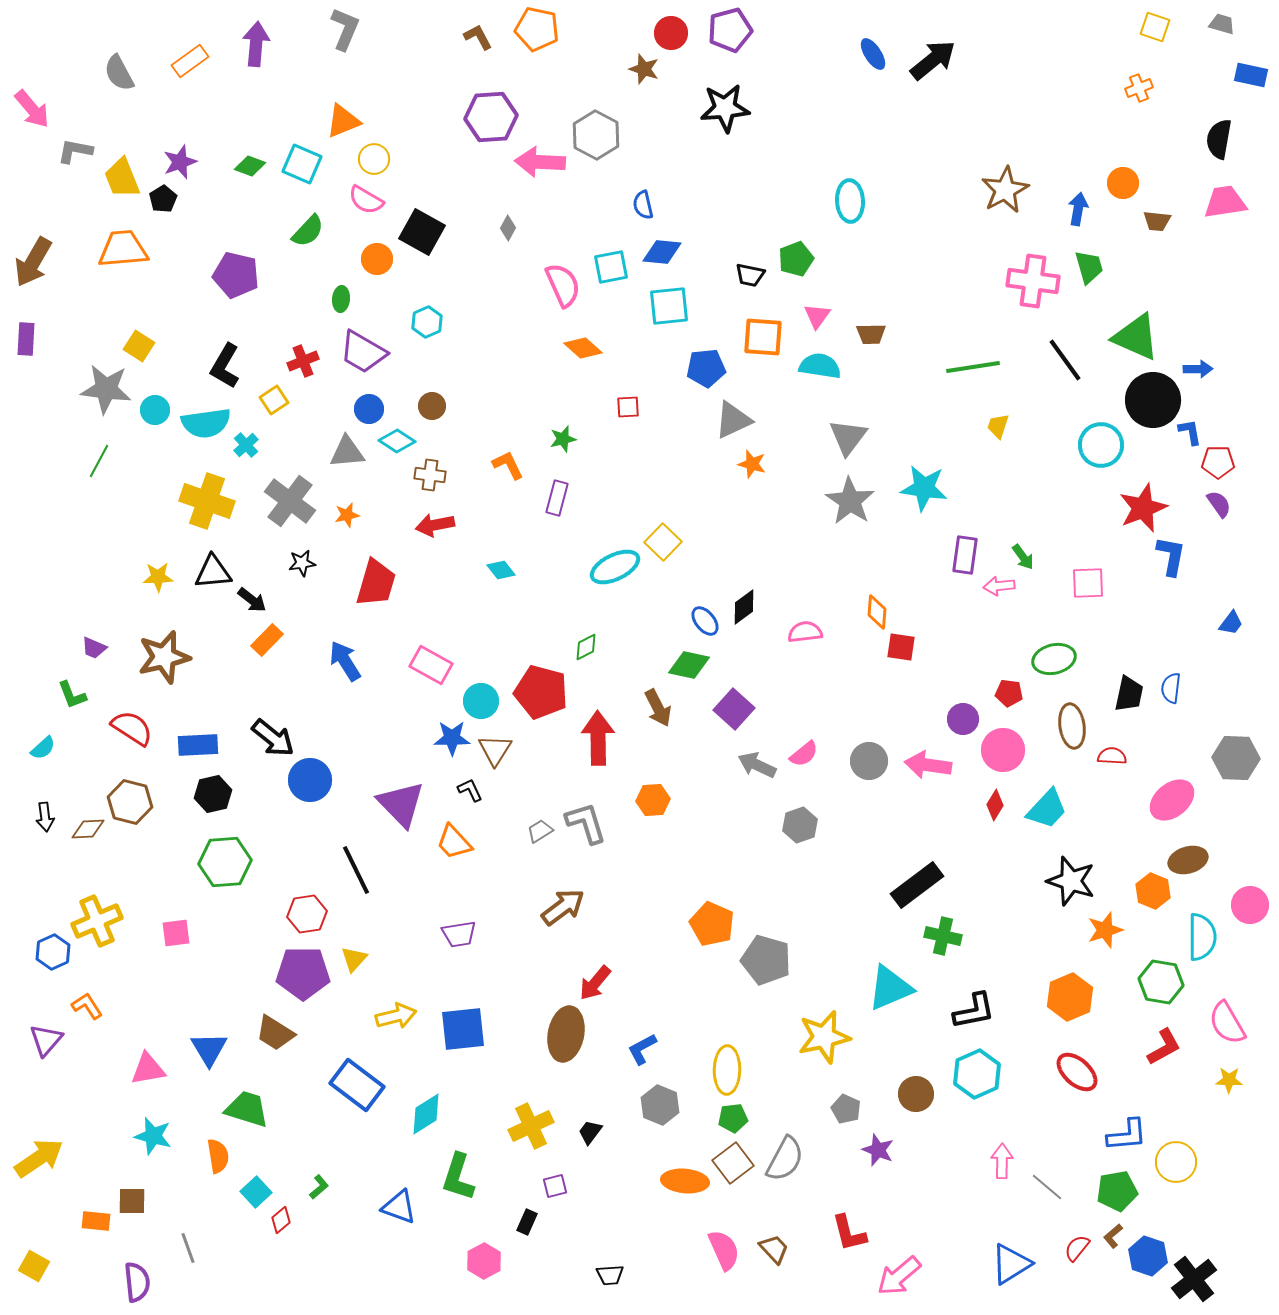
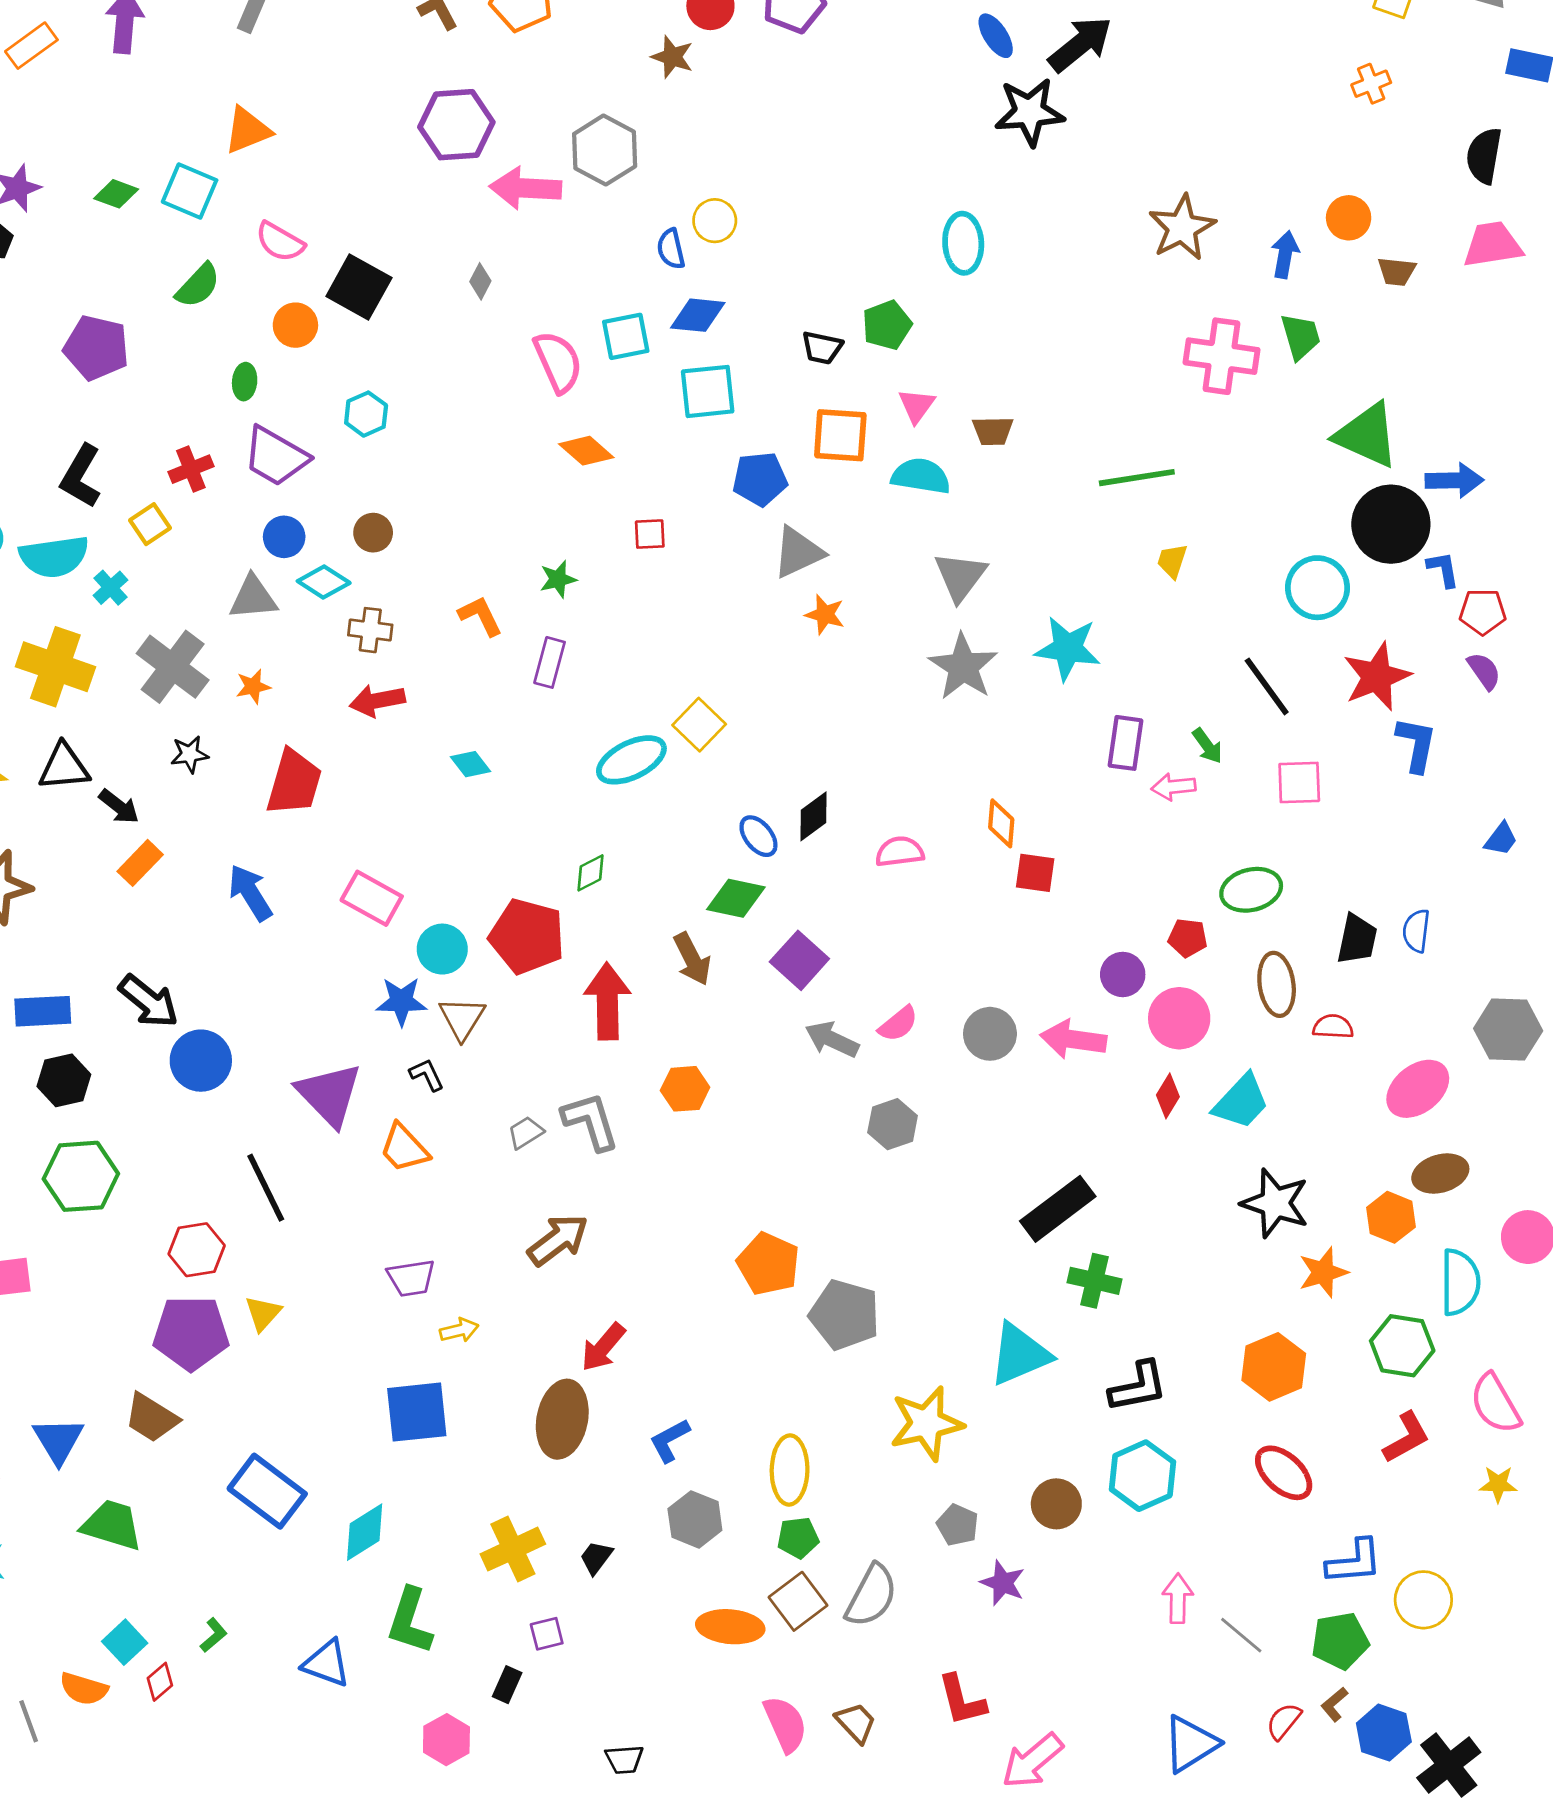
black star: (725, 108) -> (1030, 112), moved
yellow circle: (374, 159) -> (715, 221), moved
black line: (1065, 360) -> (1267, 686), moved
blue arrow: (1198, 369) -> (1454, 480), size x1.4
yellow arrow: (396, 1016) -> (459, 1330), moved, size x0.7
orange semicircle: (218, 1156) -> (84, 1689), moved, turned 116

